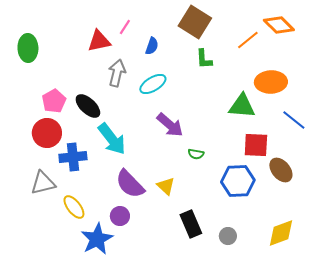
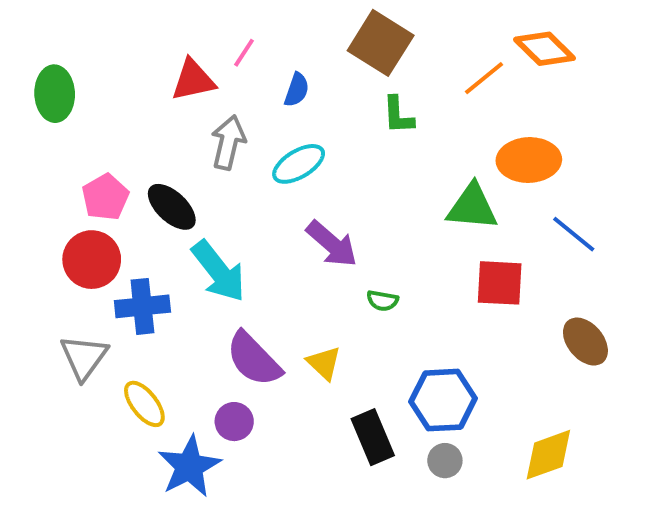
brown ellipse: (281, 170) -> (585, 342), moved
blue hexagon: (238, 181) -> (443, 400), moved
gray triangle: (43, 183) -> (84, 357), turned -40

